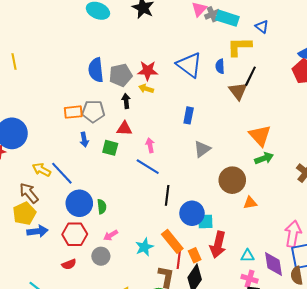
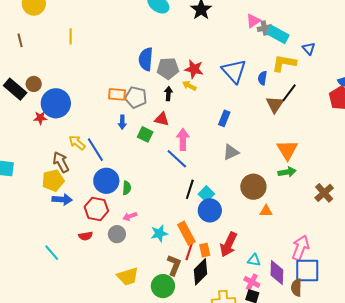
pink arrow: (150, 145) -> (183, 139), size x1.5
cyan square: (205, 222) -> (206, 194), moved, turned 35

